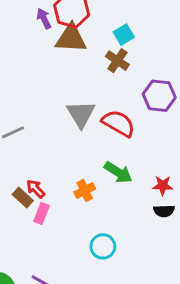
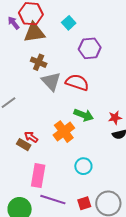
brown cross: (117, 61) -> (39, 62), moved
purple hexagon: (159, 96) -> (90, 48), moved
orange cross: (85, 191) -> (64, 132), size x1.5
pink rectangle: (42, 213) -> (38, 176), moved, size x1.6

